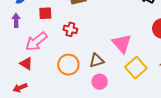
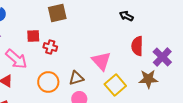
red square: (45, 13) -> (33, 36), moved
pink arrow: (36, 41) -> (16, 59), turned -100

